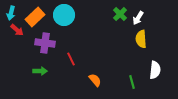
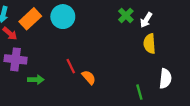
purple cross: (45, 43) -> (16, 59), moved
orange semicircle: (95, 80) -> (89, 77), moved

